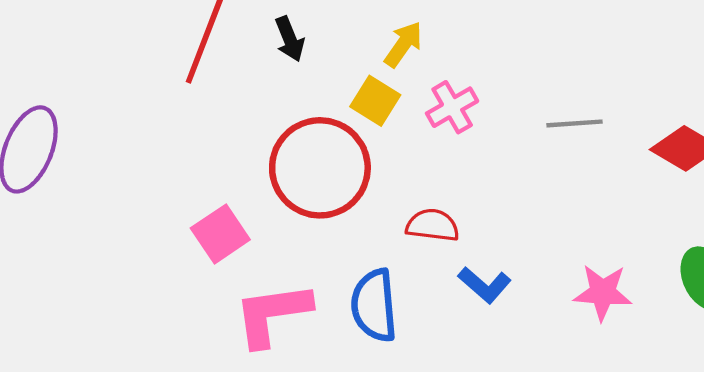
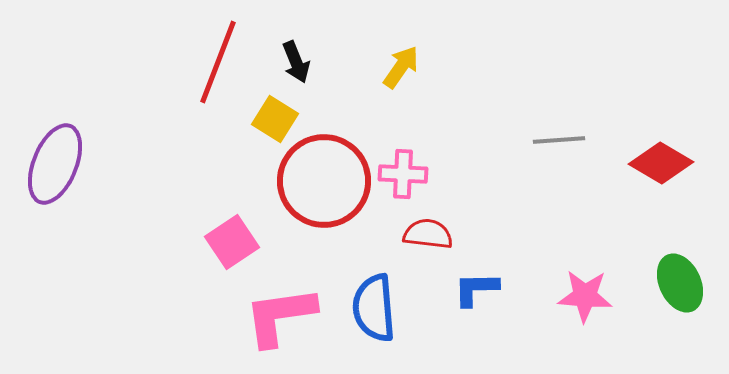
yellow square: (375, 101) -> (275, 119), moved
pink cross: (452, 107) -> (403, 174), moved, turned 33
blue L-shape: (485, 285) -> (476, 289), turned 138

